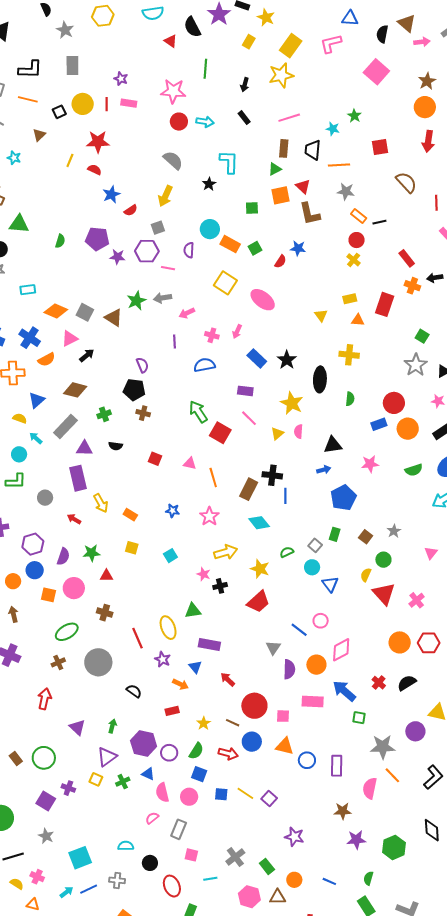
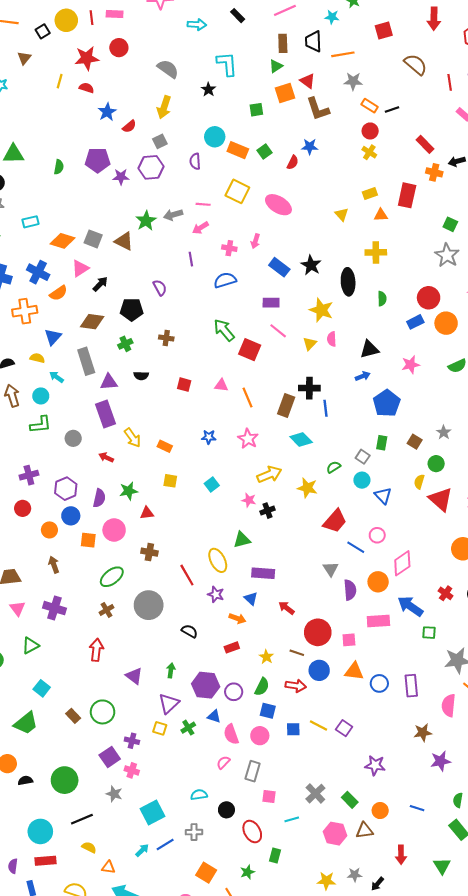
red circle: (179, 122) -> (119, 48), moved
pink line: (168, 268) -> (203, 204), moved
black pentagon: (134, 390) -> (132, 310), moved
gray rectangle: (65, 426) -> (86, 361), turned -55
red trapezoid: (258, 602) -> (335, 521), moved
purple square: (46, 801) -> (110, 757), turned 30
pink cross: (37, 877) -> (132, 770), moved

